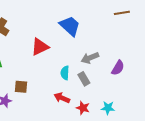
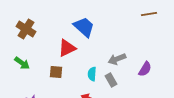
blue trapezoid: (70, 26) -> (84, 27), moved
brown square: (21, 87) -> (56, 72), moved

